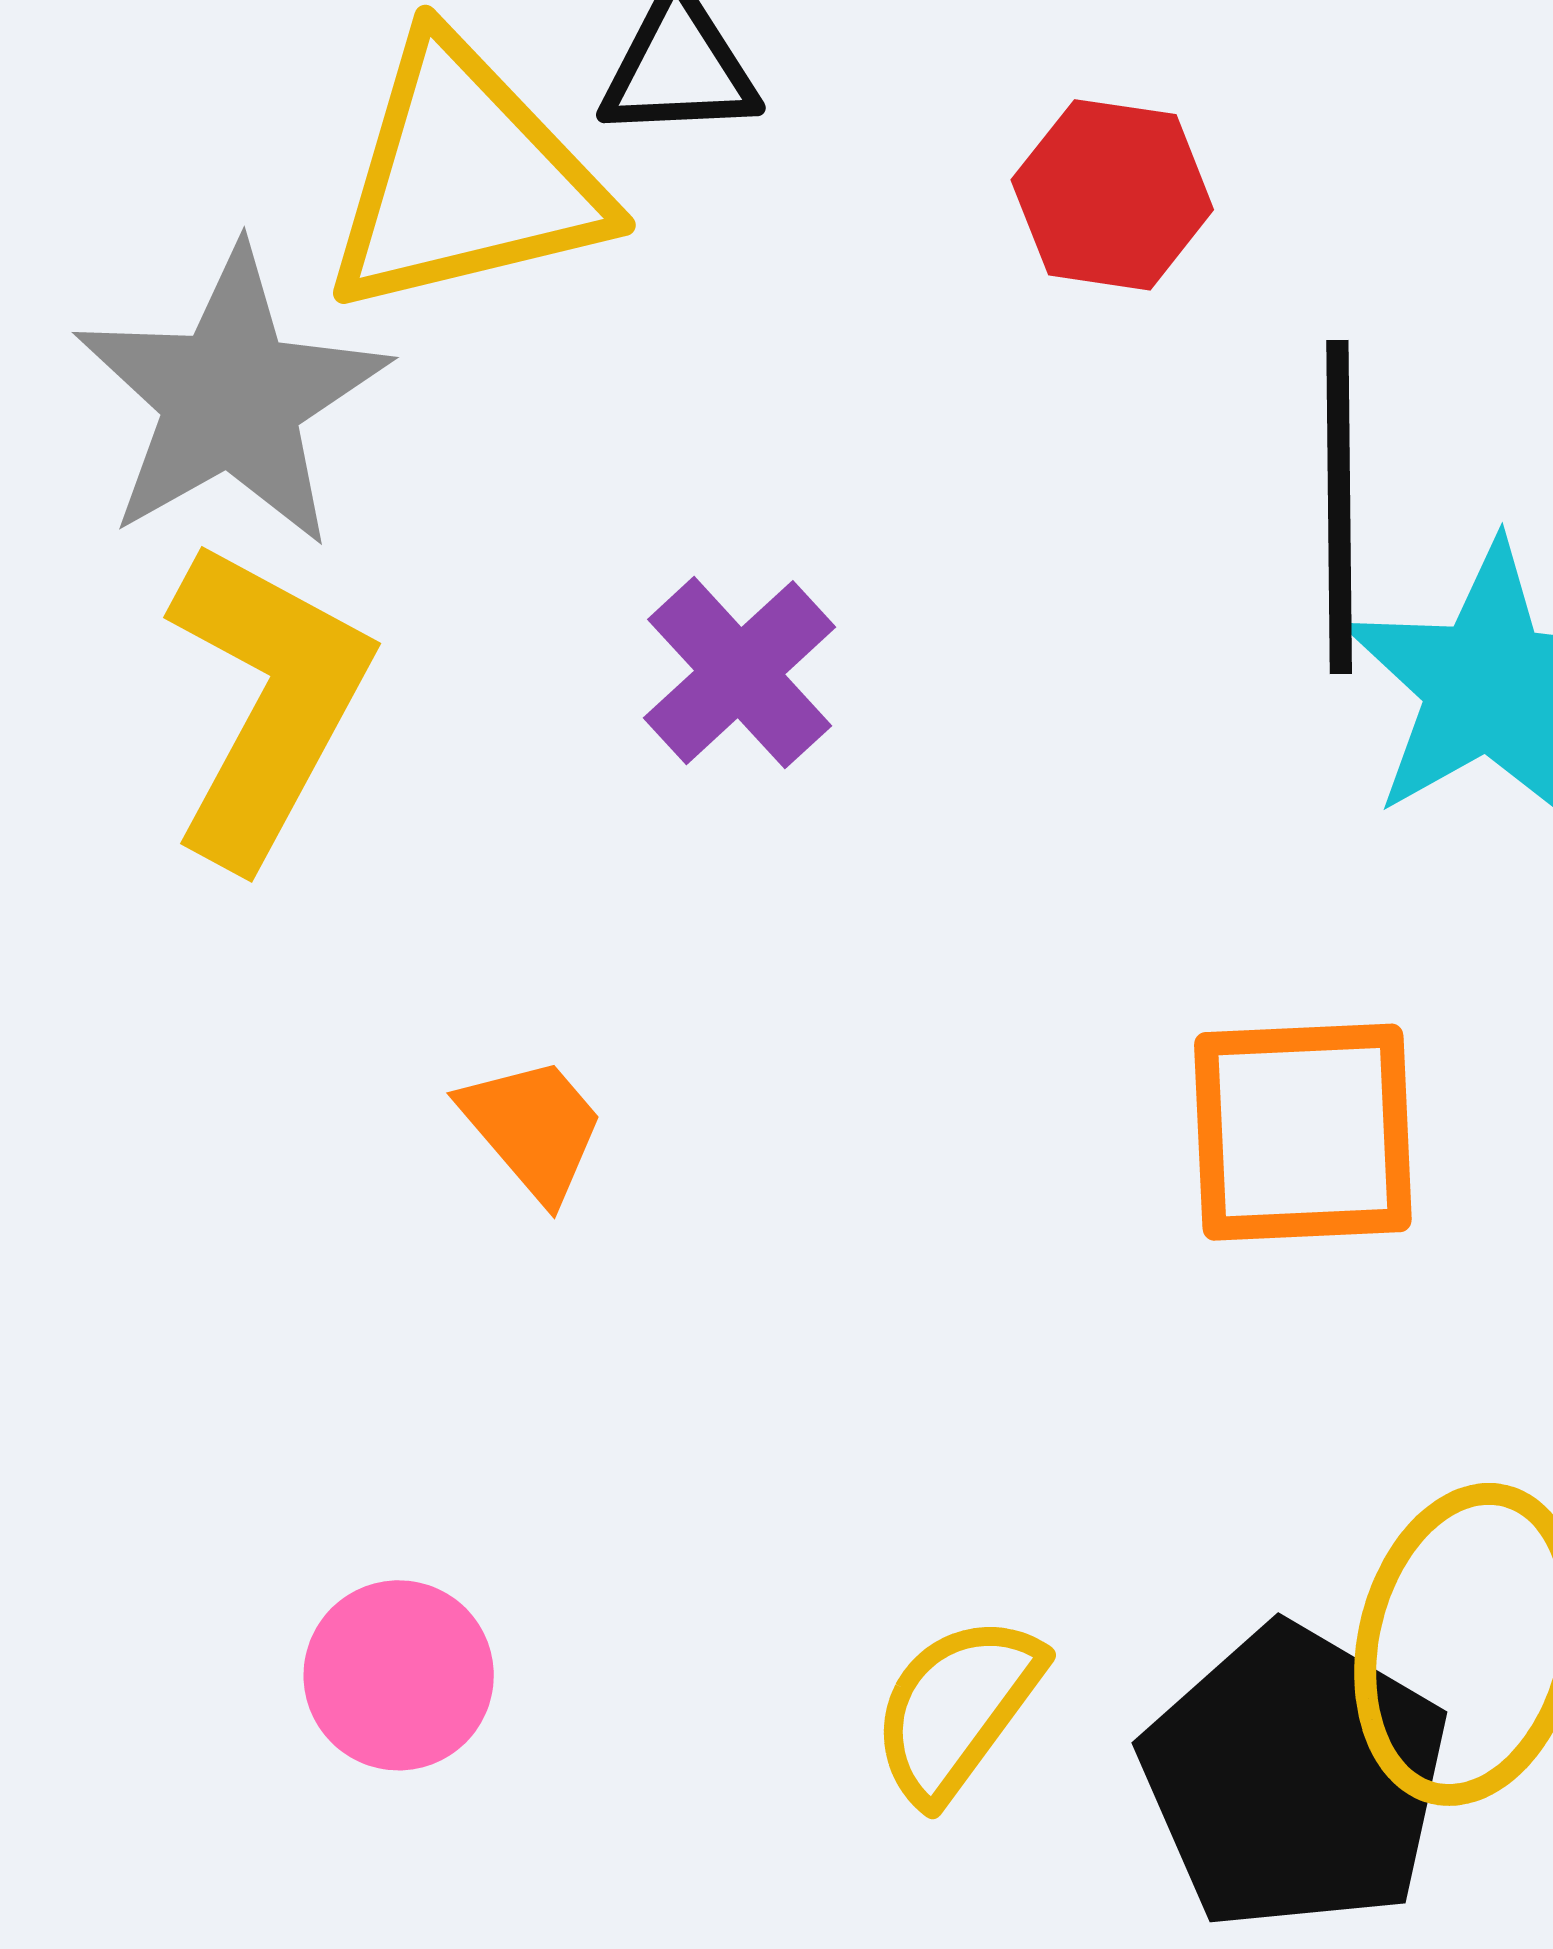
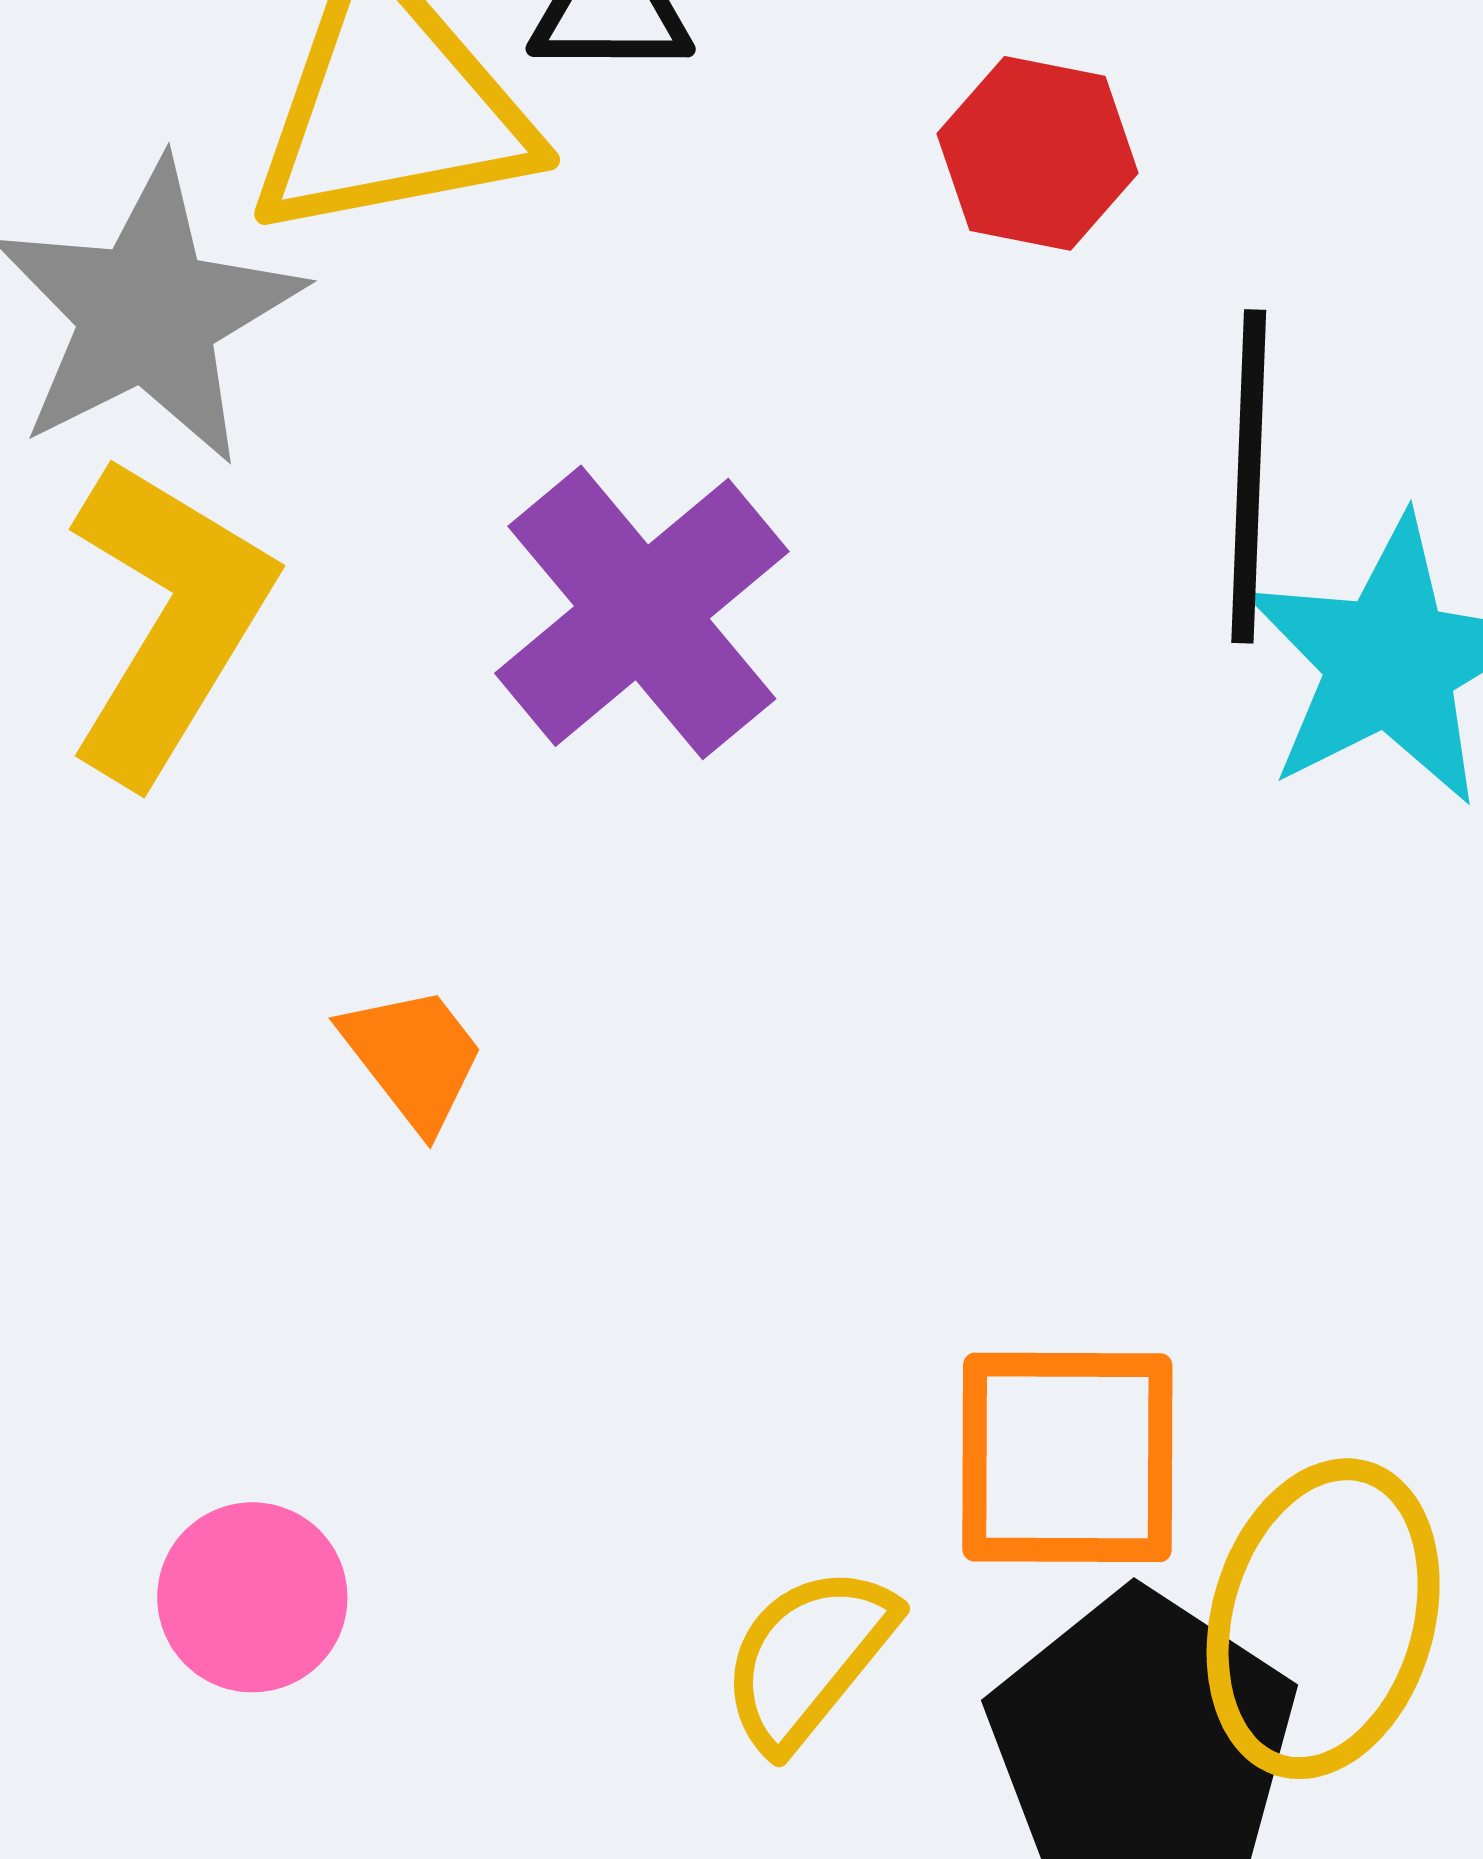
purple cross: (740, 673) -> (642, 612), size x1.5
orange square: (1303, 1132) -> (1067, 1457), moved

